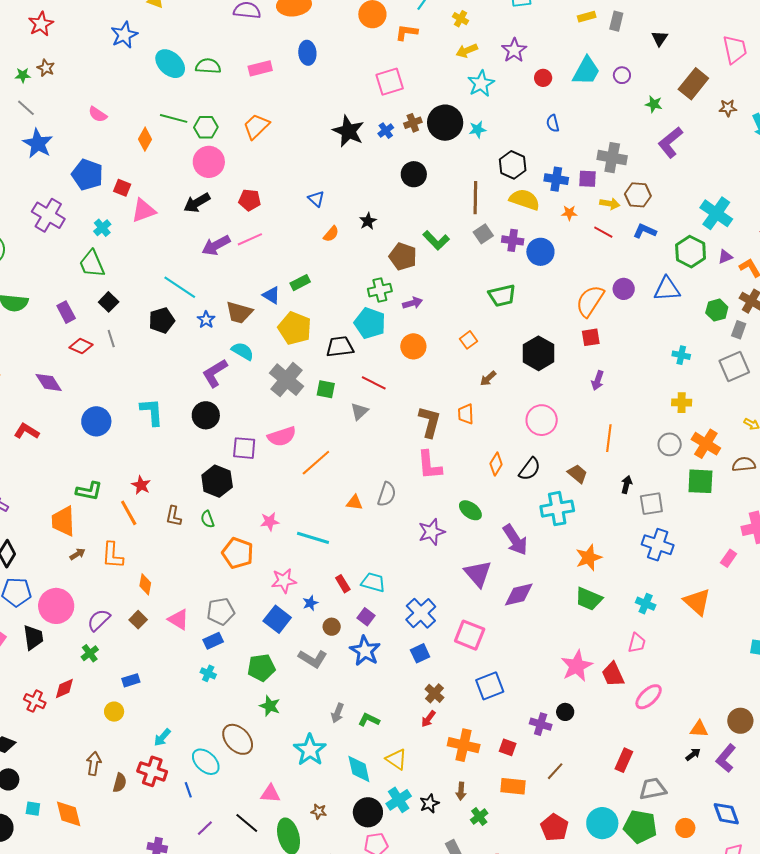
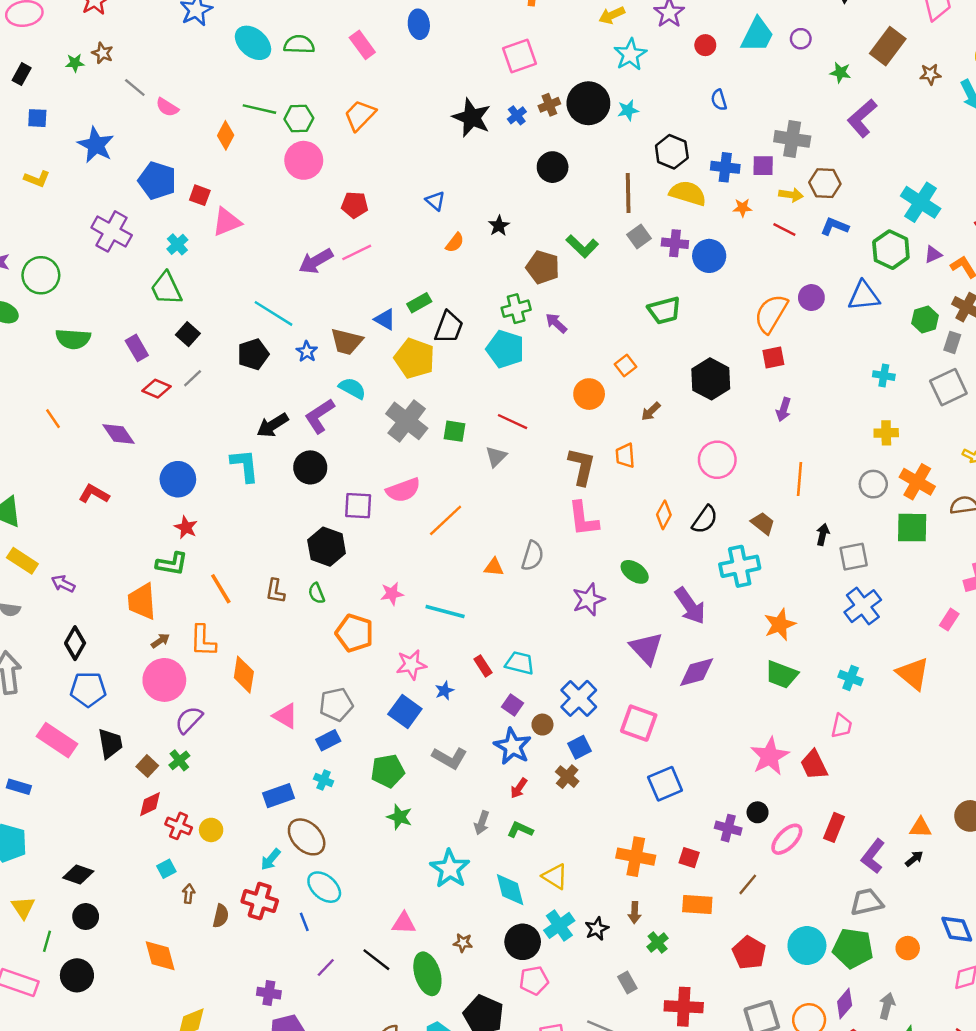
pink rectangle: (260, 68) -> (362, 45), turned 70
gray line: (26, 108) -> (135, 87), moved
black arrow: (197, 203) -> (273, 425), moved
purple arrow: (413, 303) -> (556, 323), turned -120
gray line: (111, 339) -> (193, 378), turned 66
orange circle: (413, 346) -> (589, 394), moved
black trapezoid: (340, 347) -> (449, 327), moved, turned 120
red star: (141, 485) -> (186, 527), moved
blue cross: (658, 545) -> (863, 606), turned 36
orange diamond: (145, 584) -> (244, 675), size x1.4
pink circle: (56, 606) -> (164, 680), moved
brown square: (138, 620) -> (147, 766), moved
brown circle: (332, 627) -> (542, 725), moved
blue rectangle: (131, 680) -> (278, 796), moved, size x1.4
brown cross: (434, 693) -> (567, 777), moved
pink ellipse: (649, 697) -> (787, 839), moved
red cross: (35, 701) -> (179, 826), moved
red arrow: (428, 719) -> (519, 788), moved
brown ellipse: (238, 739) -> (307, 837), moved
purple L-shape: (726, 758) -> (873, 856), moved
red rectangle: (624, 760) -> (834, 827), moved
brown arrow: (94, 763) -> (189, 894), size x0.7
cyan square: (33, 809) -> (166, 869), moved, turned -35

